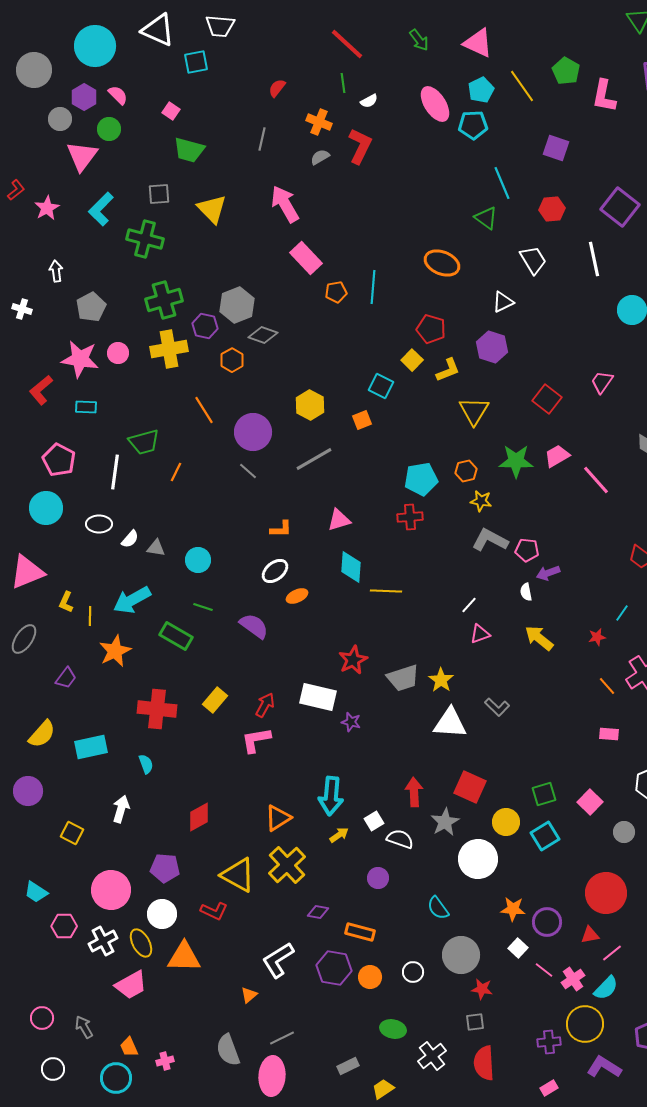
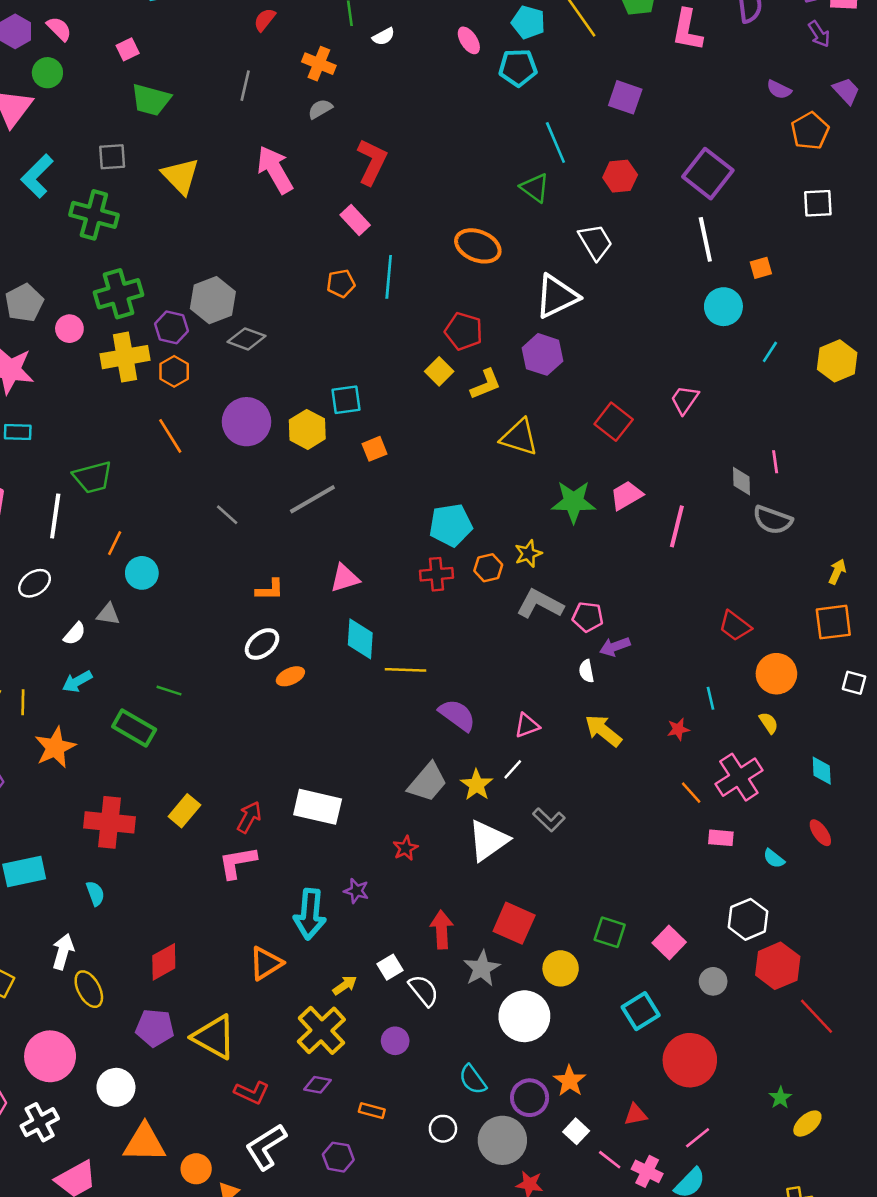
cyan pentagon: (481, 90) -> (528, 22), turned -30
pink ellipse: (435, 104) -> (469, 40), size x0.6
pink square: (171, 111) -> (128, 49), turned 30
red L-shape: (360, 146) -> (372, 162), moved
pink rectangle: (306, 258) -> (355, 220), moved, size x0.7
white line: (594, 259) -> (705, 239), moved
white triangle: (503, 302) -> (557, 296), size x1.6
pink circle: (118, 353) -> (69, 329), moved
orange hexagon: (232, 360) -> (174, 371), moved
cyan square: (381, 386) -> (346, 400), moved, turned -35
yellow triangle: (474, 411) -> (519, 437), turned -44
purple circle: (253, 432) -> (246, 422), moved
orange hexagon: (466, 471) -> (488, 568), moved
orange line: (176, 472) -> (115, 543), moved
pink line: (596, 480) -> (677, 526), turned 56
yellow star: (481, 501) -> (528, 554), turned -30
white ellipse: (99, 524) -> (35, 583), turned -35
white semicircle: (130, 539) -> (75, 634), moved
cyan circle: (198, 560) -> (142, 573), moved
cyan arrow: (132, 600) -> (77, 681), size x0.6
white line: (469, 605) -> (513, 769), moved
cyan line: (622, 613) -> (711, 698), turned -48
purple semicircle: (254, 626) -> (457, 715), moved
red star: (353, 660) -> (405, 848), moved, size x0.7
gray trapezoid: (403, 678) -> (427, 782), turned -32
purple star: (351, 722) -> (356, 891), moved
white triangle: (450, 723) -> (488, 840), turned -39
pink rectangle: (609, 734) -> (721, 838), moved
green square: (544, 794) -> (610, 932), turned 35
cyan arrow: (331, 796) -> (310, 914), moved
cyan square: (545, 836) -> (641, 1011), moved
white semicircle: (400, 839) -> (424, 990), turned 32
yellow cross: (287, 865) -> (321, 1030), moved
purple pentagon: (165, 868) -> (155, 1028), moved
orange star: (513, 909) -> (570, 1081), turned 30
red L-shape: (214, 911) -> (252, 1092), moved
purple circle: (547, 922) -> (530, 1098), moved
orange rectangle: (360, 932) -> (372, 1111), size x0.7
red triangle: (590, 935) -> (636, 1114), moved
yellow ellipse: (141, 943) -> (89, 989), moved
purple hexagon: (334, 968) -> (338, 1157), size x0.7
white circle: (413, 972) -> (443, 1129), moved
orange circle: (370, 977) -> (196, 1169), moved
pink cross: (573, 979) -> (647, 1171), turned -30

